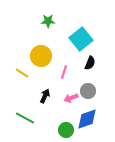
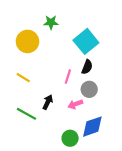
yellow circle: (41, 56) -> (28, 41), moved
black semicircle: (90, 63) -> (87, 67), moved
gray circle: (88, 91) -> (89, 89), moved
green line: (25, 118) -> (26, 114), moved

